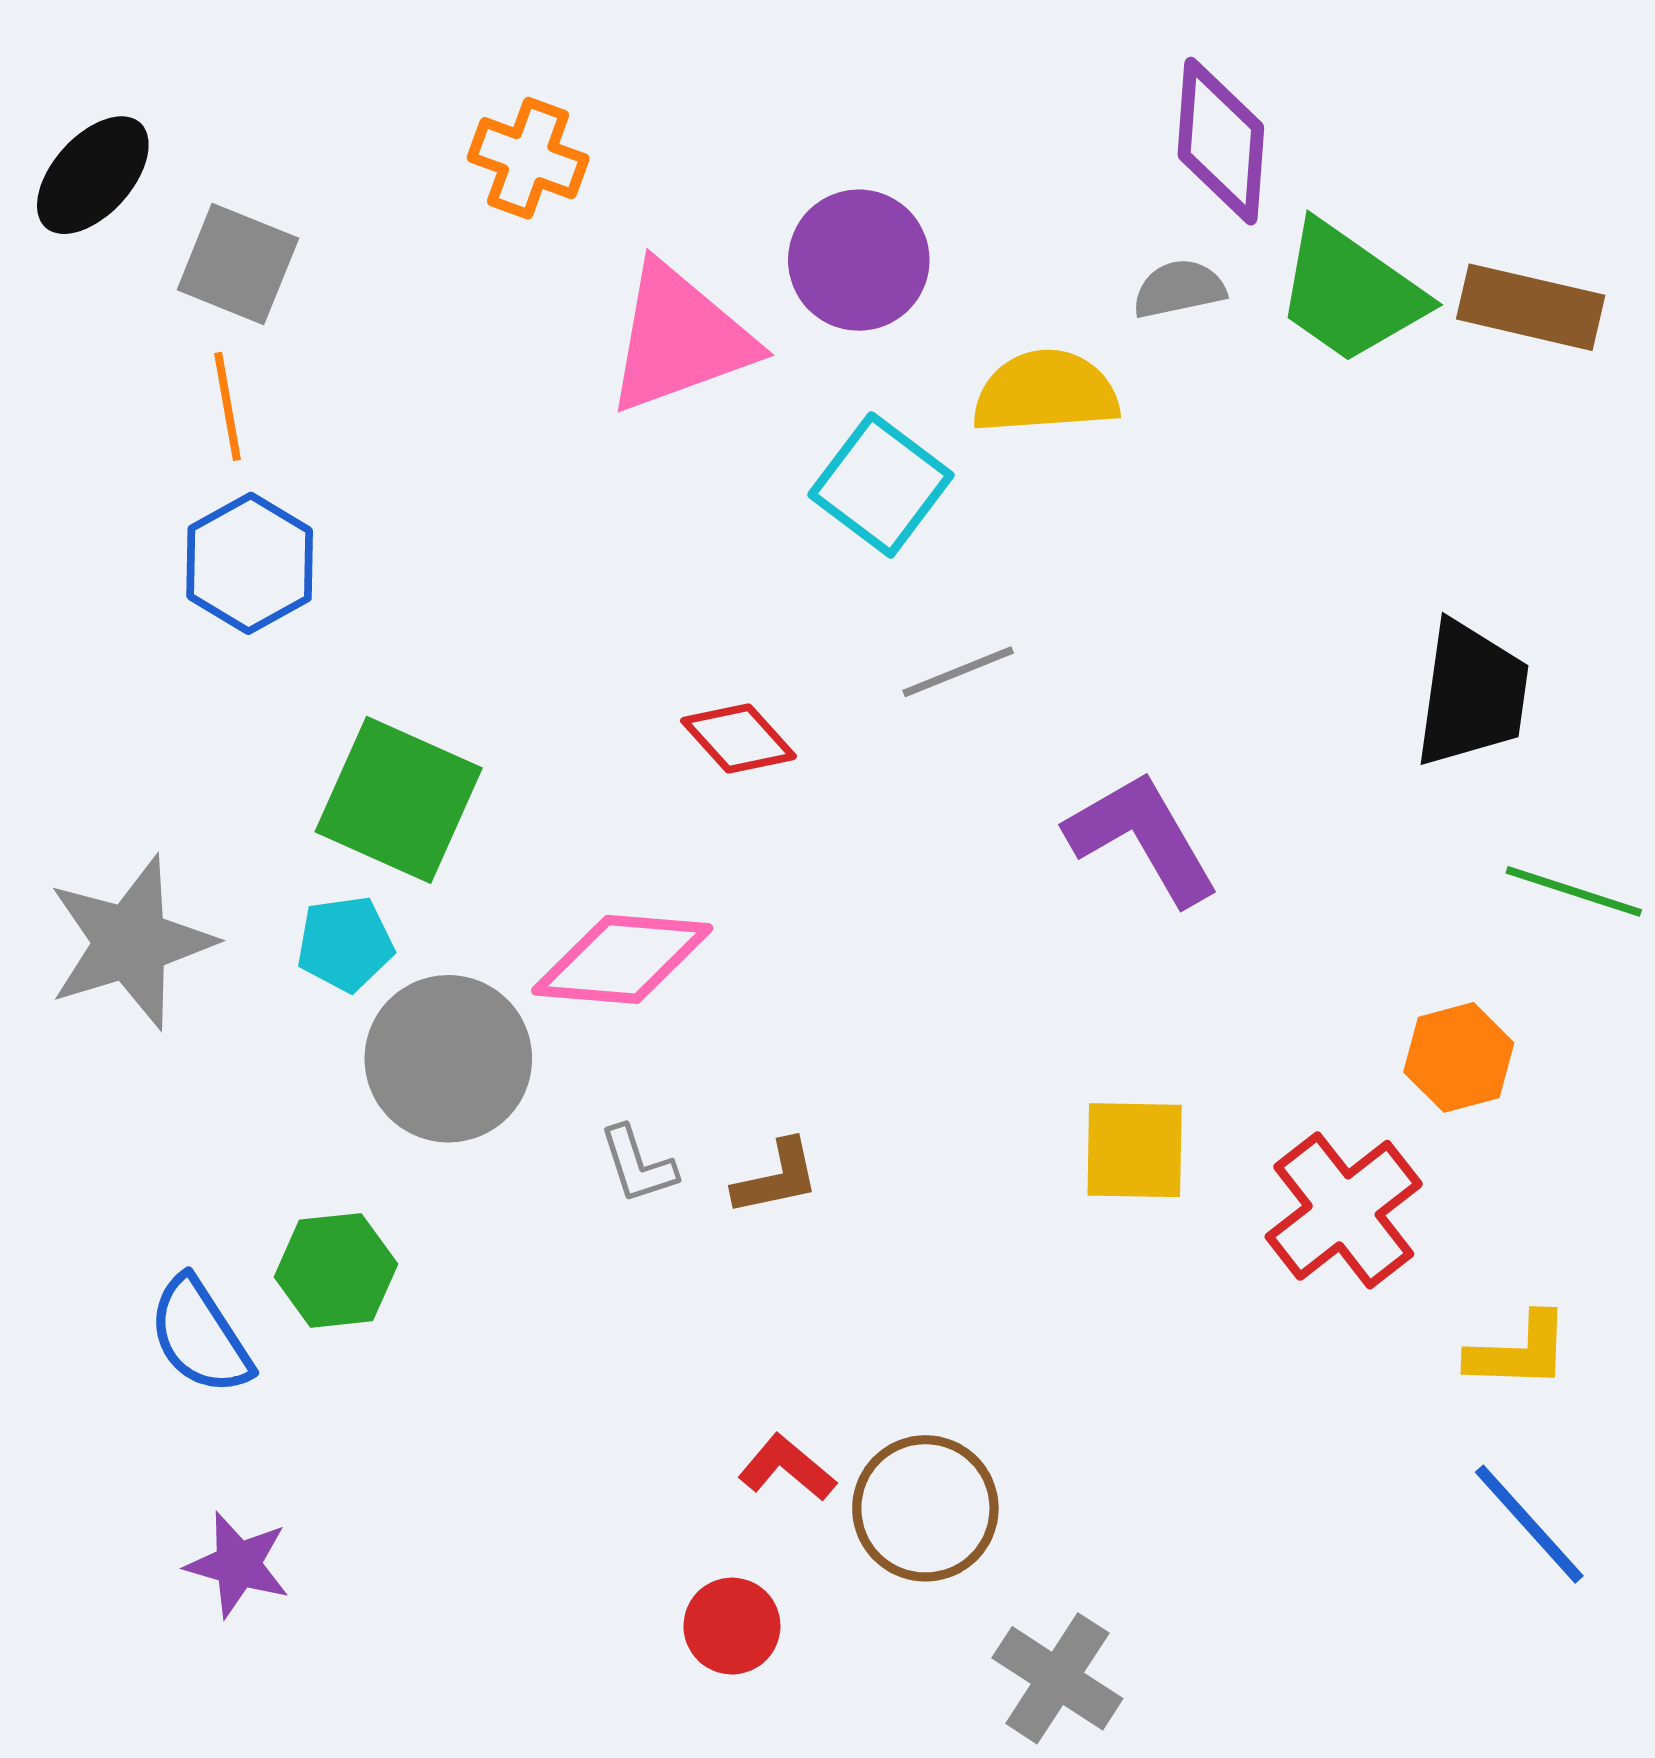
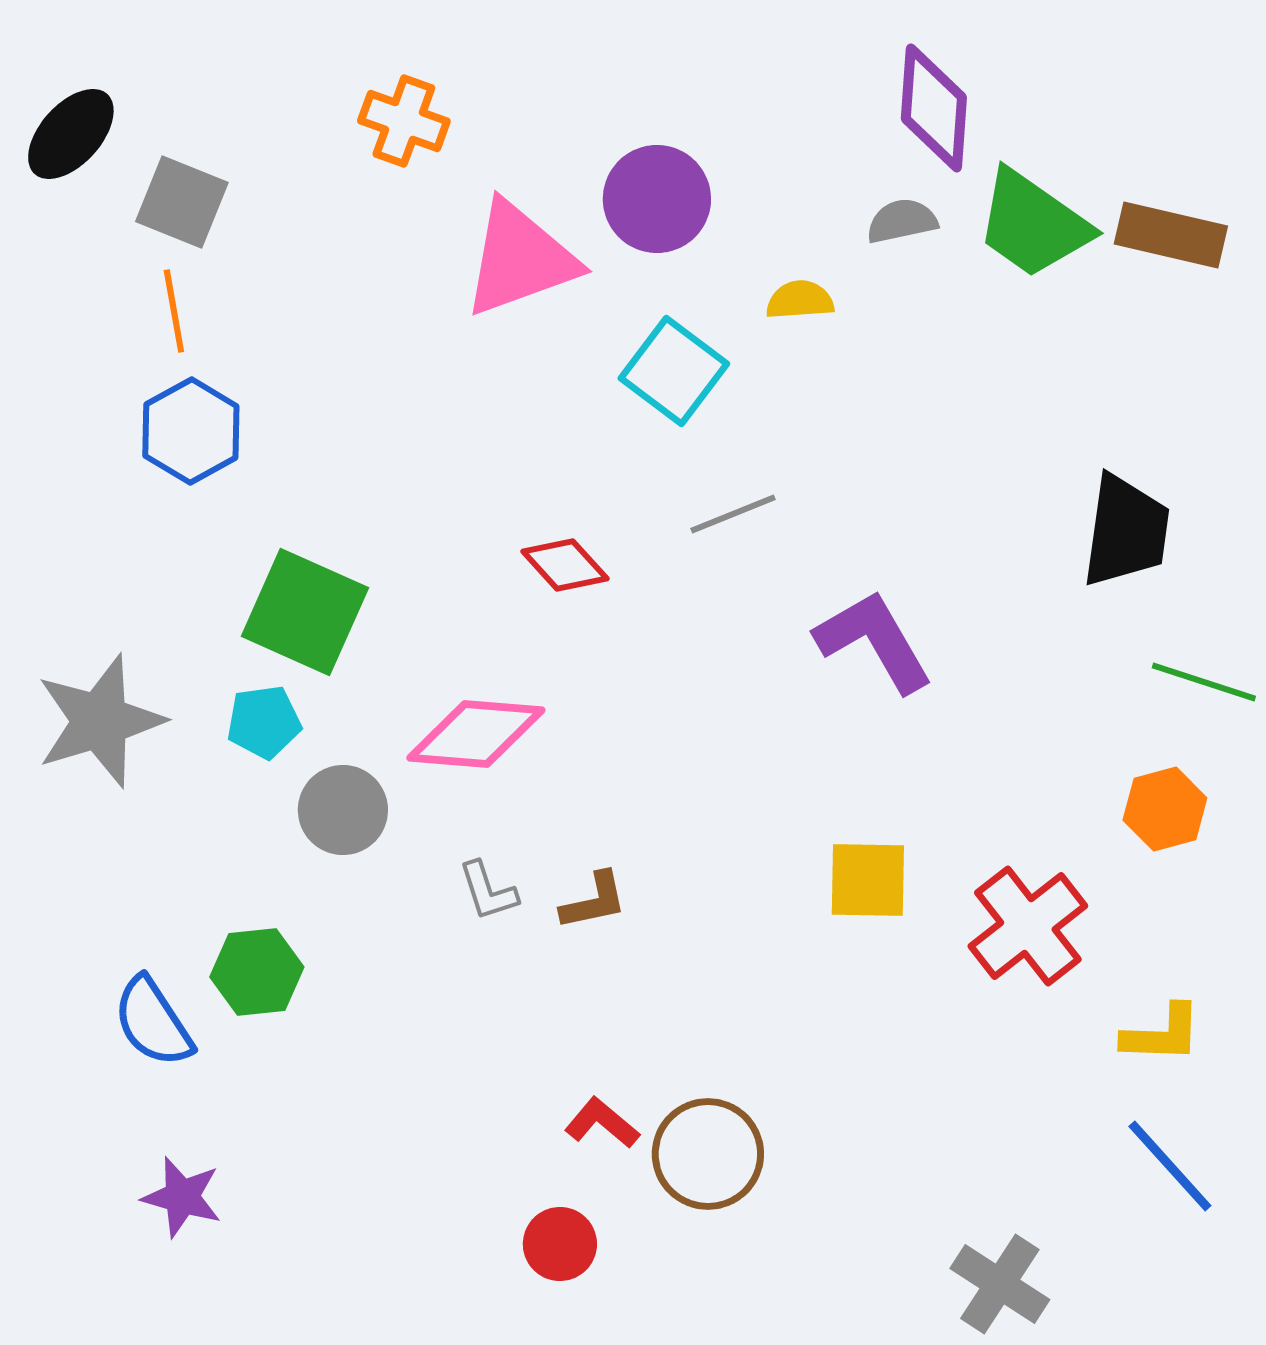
yellow semicircle: (1046, 392) -> (800, 300), size x0.6
orange hexagon: (1459, 1057) -> (1165, 809), moved
gray circle: (448, 1059) -> (343, 810), size x0.7
gray cross: (1057, 1678) -> (1000, 1284), moved

